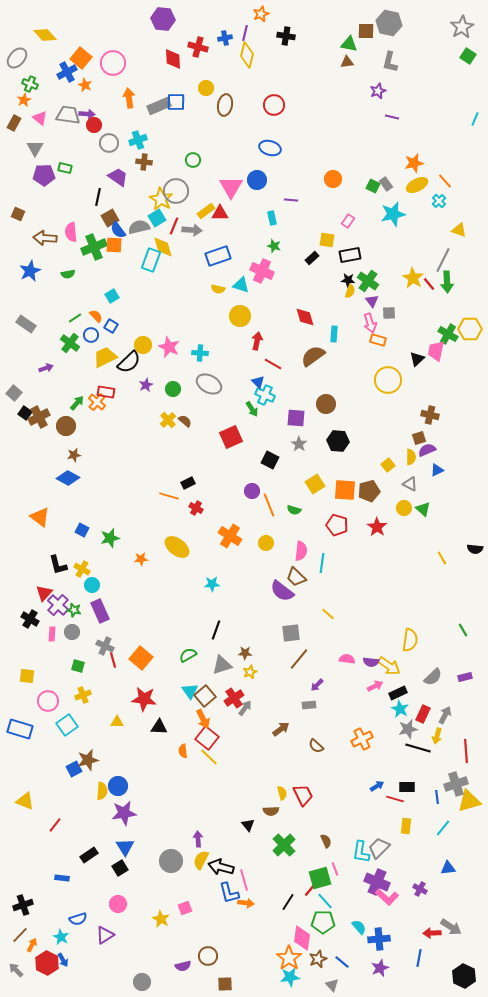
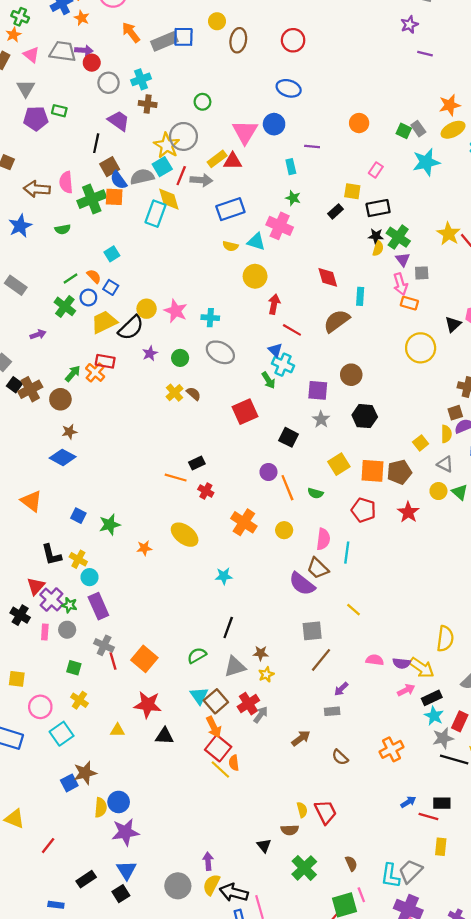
orange arrow: (129, 98) -> (131, 32), turned -30
yellow cross: (83, 695) -> (79, 700), turned -35
orange semicircle: (183, 751) -> (234, 763), moved

